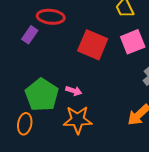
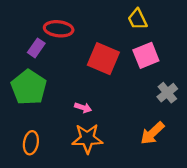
green pentagon: (42, 95) -> (29, 87), moved

